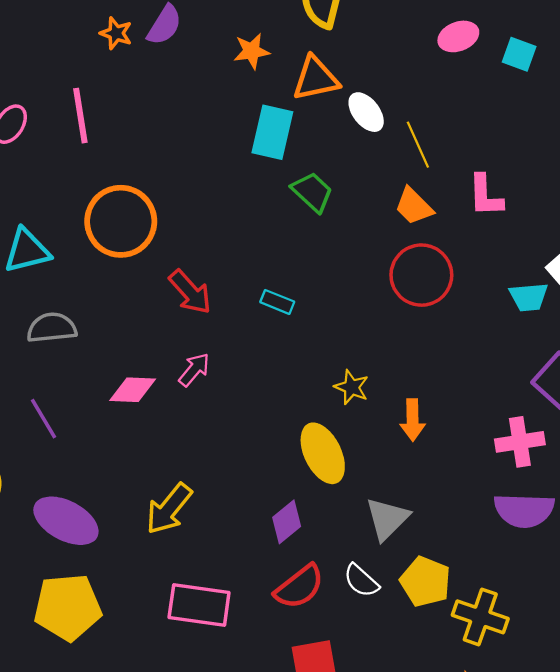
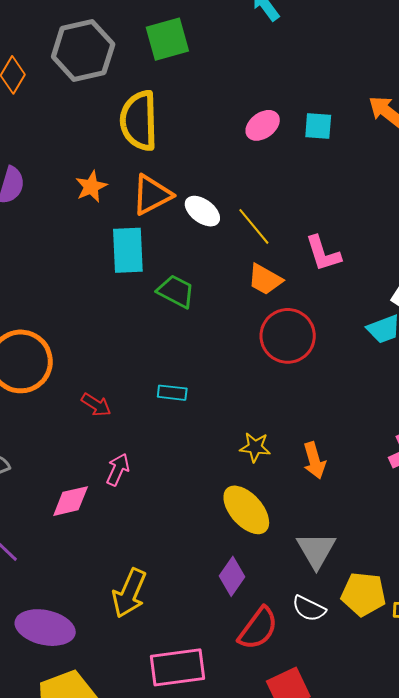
red arrow: (190, 292) -> (96, 405), size x0.7

